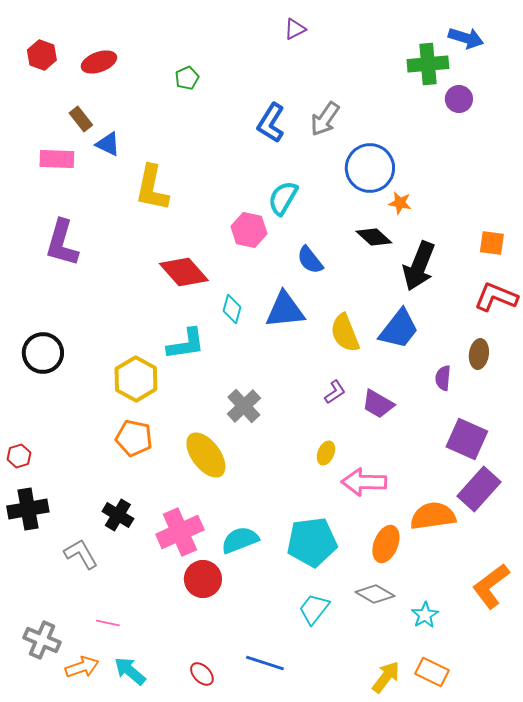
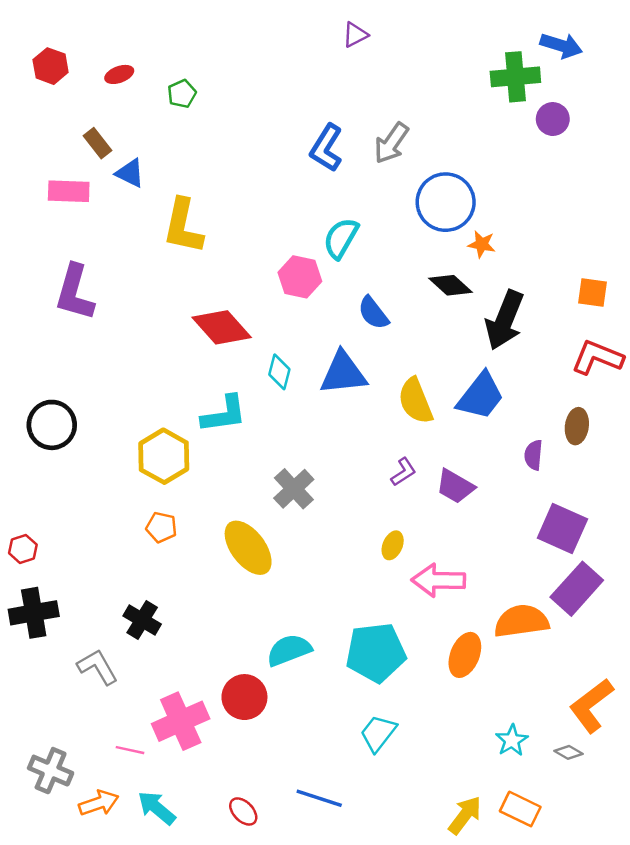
red ellipse: (99, 62) -> (119, 74), size x0.7
green pentagon: (187, 78) -> (182, 94), moved
orange pentagon: (134, 438) -> (161, 527), size x0.7
pink cross: (180, 532) -> (181, 721), moved
gray diamond: (375, 594) -> (568, 752), moved, size x0.6

